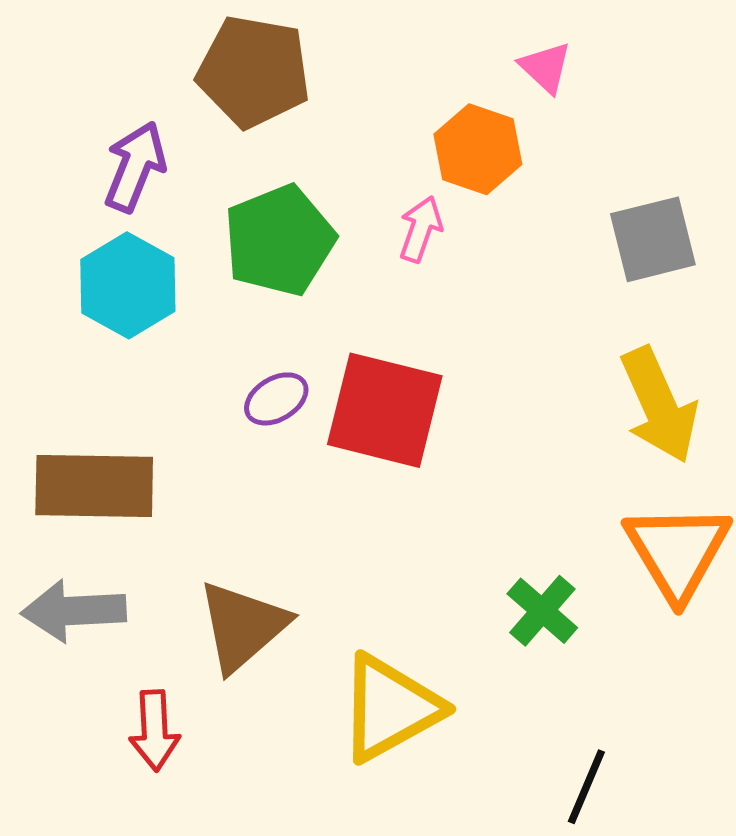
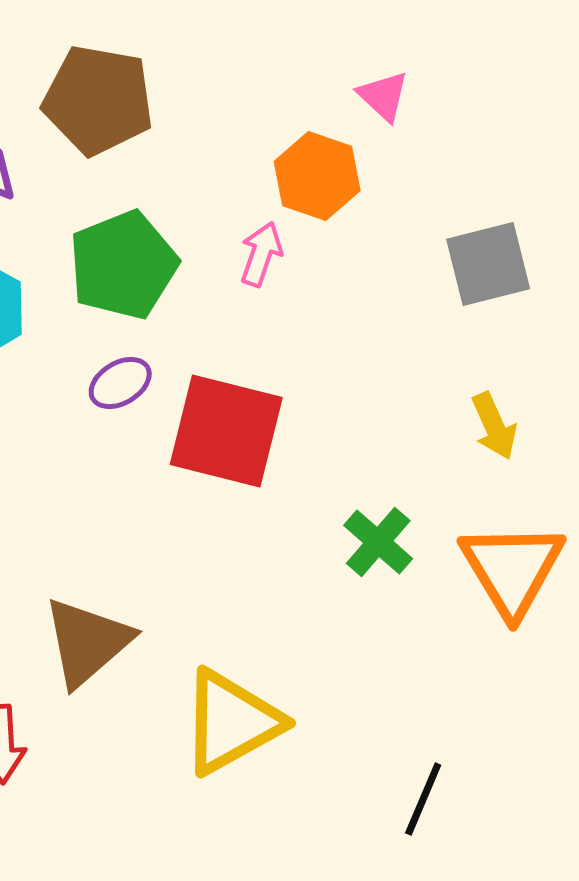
purple ellipse: (276, 399) -> (120, 383), moved
yellow arrow: (659, 405) -> (494, 426), size x0.6
green cross: (542, 611) -> (378, 542), moved

